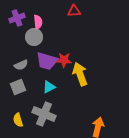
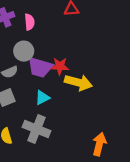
gray circle: (34, 37) -> (24, 51), moved
yellow arrow: (80, 74) -> (78, 82), turned 125

